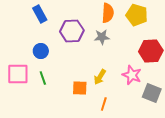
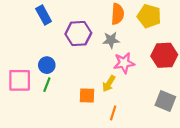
blue circle: (41, 51) -> (47, 65), moved
pink star: (132, 75) -> (124, 63), moved, turned -30
green line: (43, 78) -> (47, 85), turned 40

